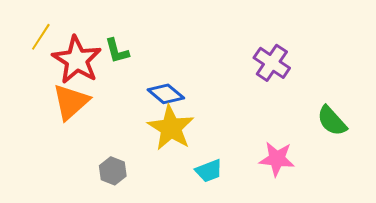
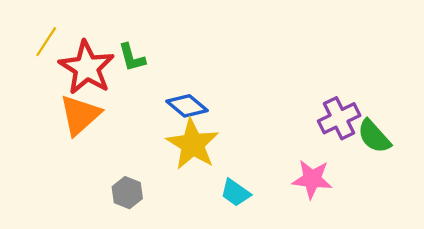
purple cross: (272, 63) -> (339, 118), moved, turned 30
cyan trapezoid: (209, 171) -> (235, 193), turned 56

